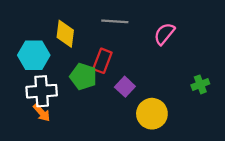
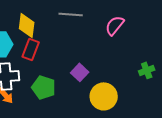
red rectangle: (102, 61) -> (31, 49), moved
green pentagon: (83, 77) -> (44, 87), moved

